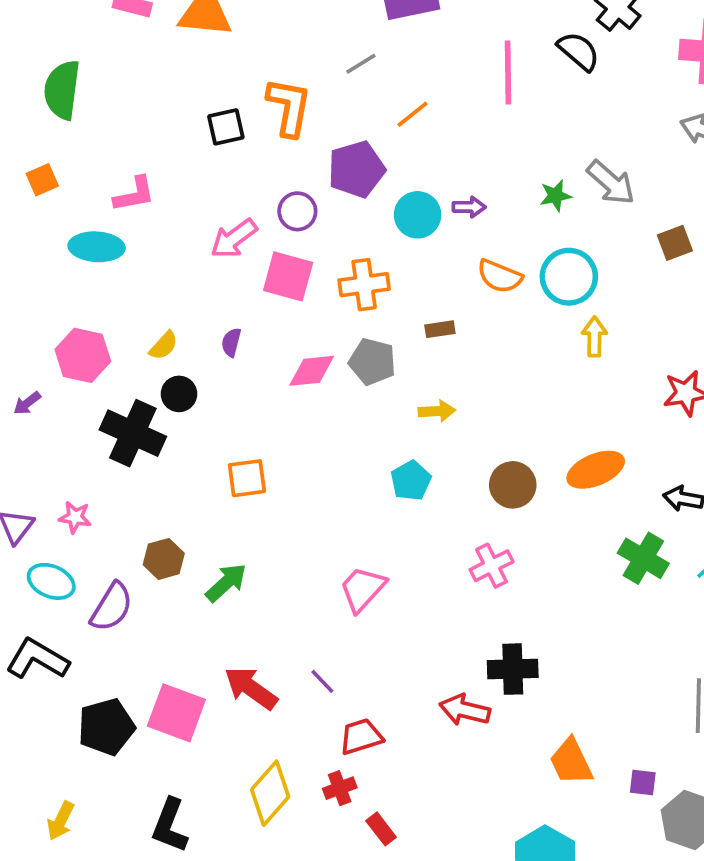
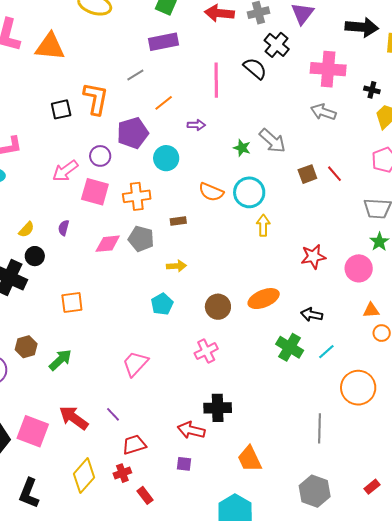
green star: (555, 196) -> (242, 148), turned 30
purple arrow: (469, 207) -> (196, 125), moved
purple square: (643, 782) -> (184, 464), moved

